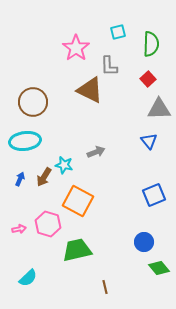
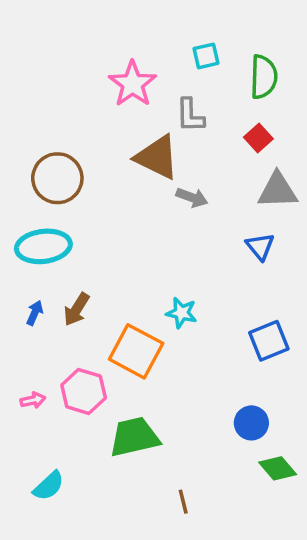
gray arrow: (96, 152) -> (192, 197), moved, turned 42
cyan star: (64, 165) -> (181, 313), moved

